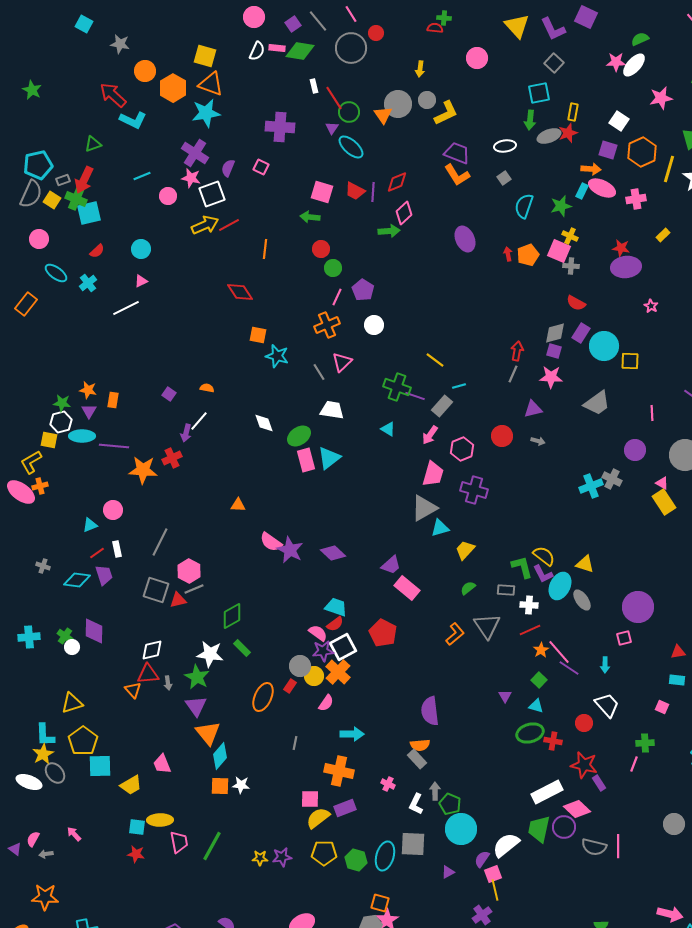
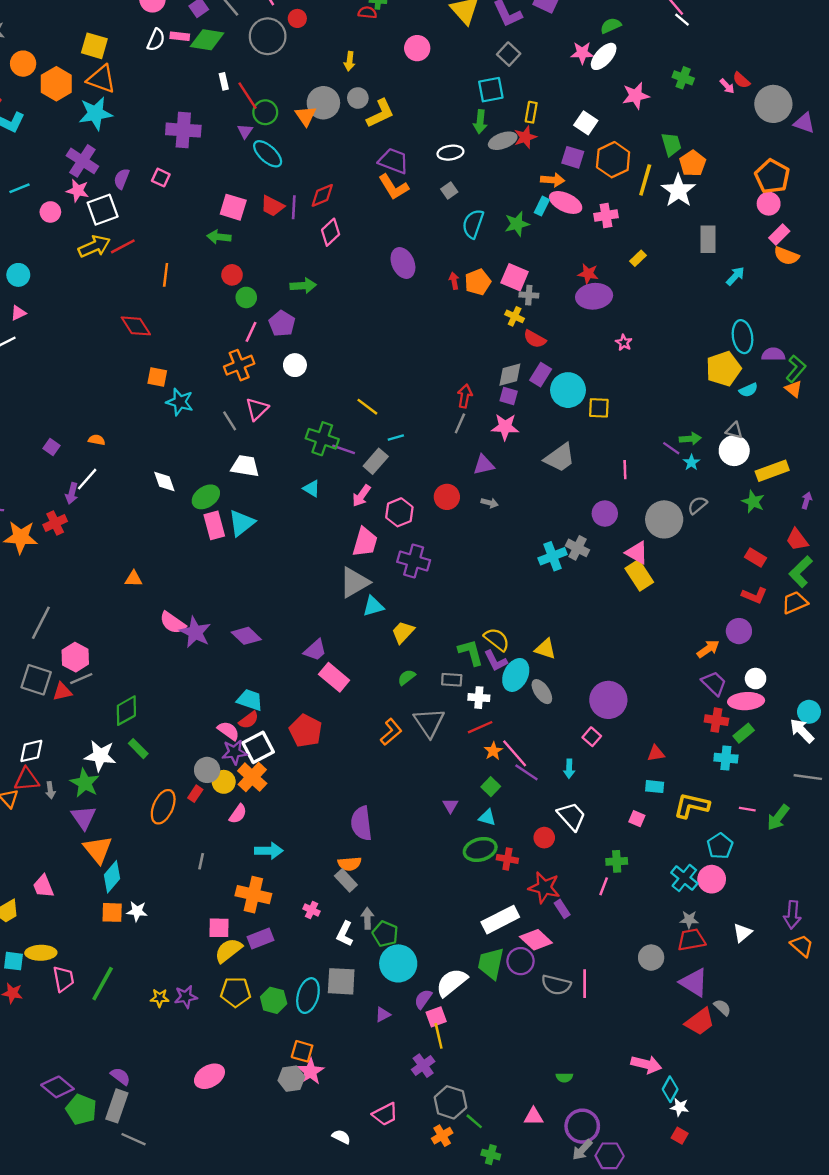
green arrow: (389, 231) -> (303, 286), moved
yellow cross: (570, 236) -> (515, 316), moved
pink triangle: (662, 483) -> (637, 553), size x1.5
pink square: (624, 638) -> (592, 737), turned -35

